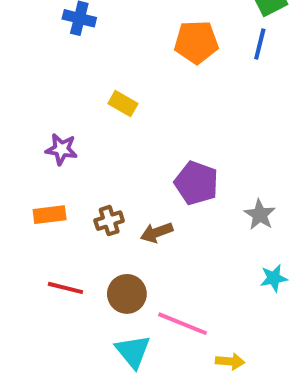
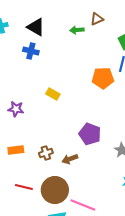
orange pentagon: (196, 42) -> (103, 78), moved
purple star: (61, 149) -> (16, 109), moved
brown circle: (127, 294) -> (55, 190), size x1.4

